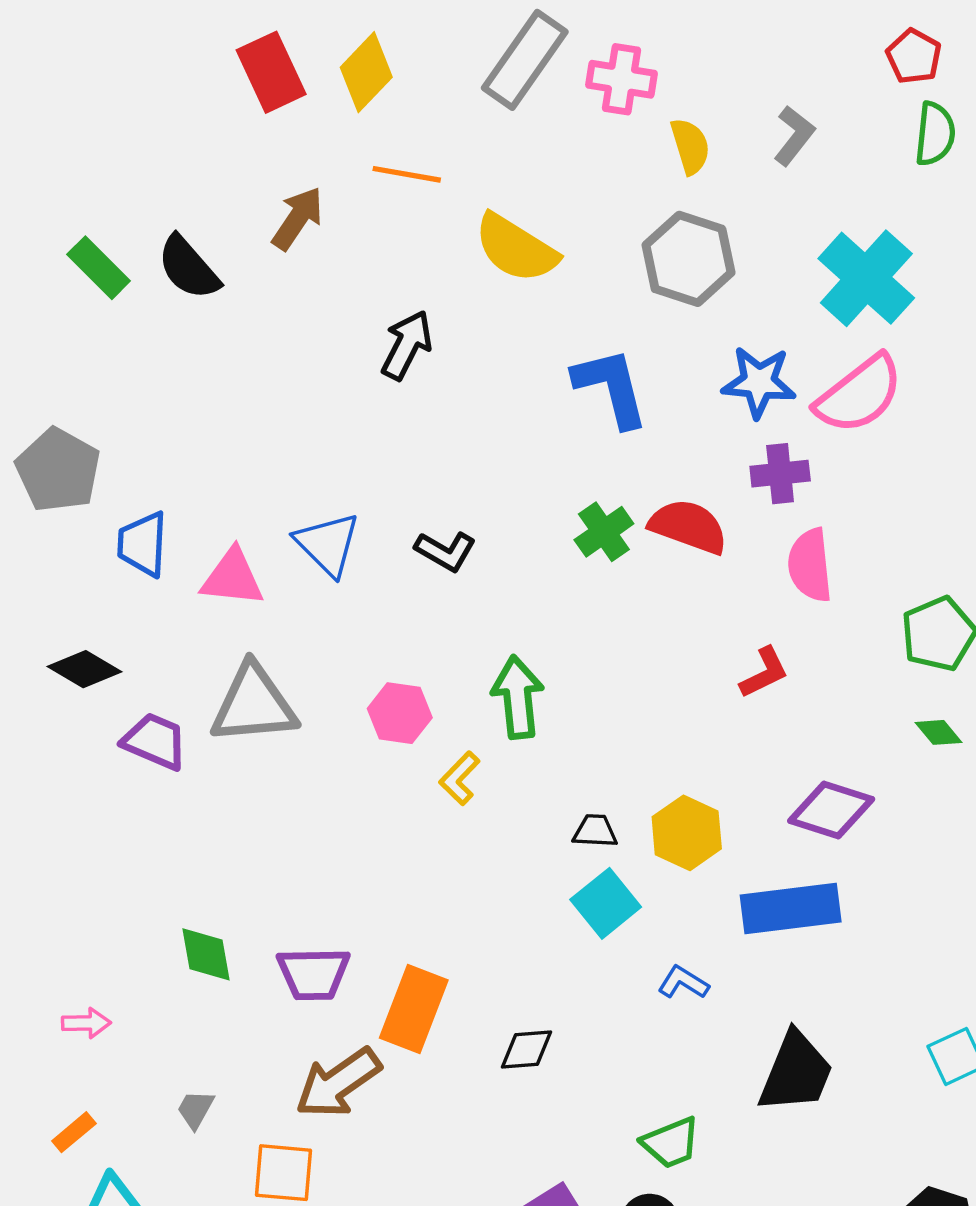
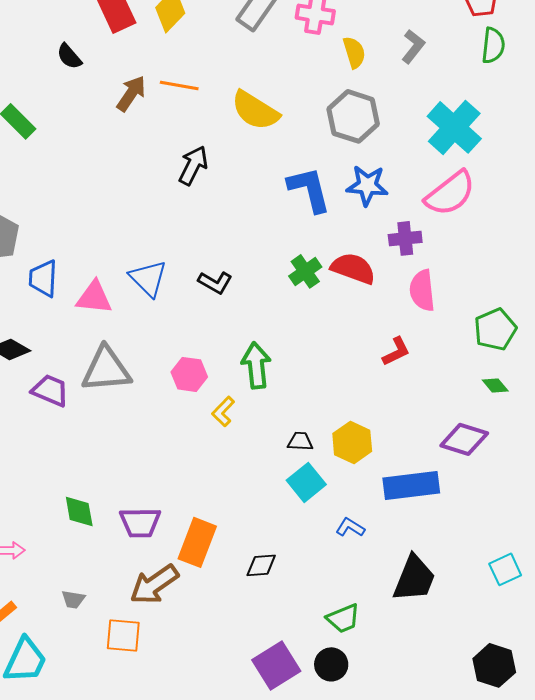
orange line: (407, 174) -> (179, 85), moved
black semicircle: (188, 268) -> (69, 56), moved, size x0.7
blue star: (759, 382) -> (367, 185), moved
purple diamond: (831, 810) -> (464, 439), moved
gray trapezoid: (195, 1109) -> (73, 599), turned -110

